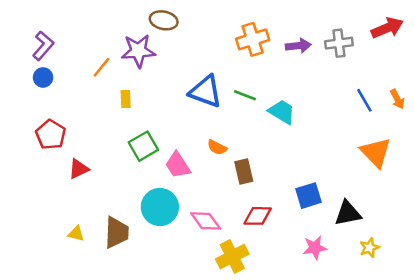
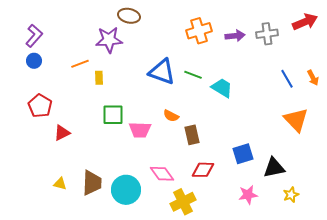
orange line: (101, 67) -> (80, 64), moved, turned 30
green square: (143, 146) -> (113, 115), turned 30
pink trapezoid: (178, 165) -> (140, 130), turned -55
cyan circle: (160, 207) -> (126, 190), moved

